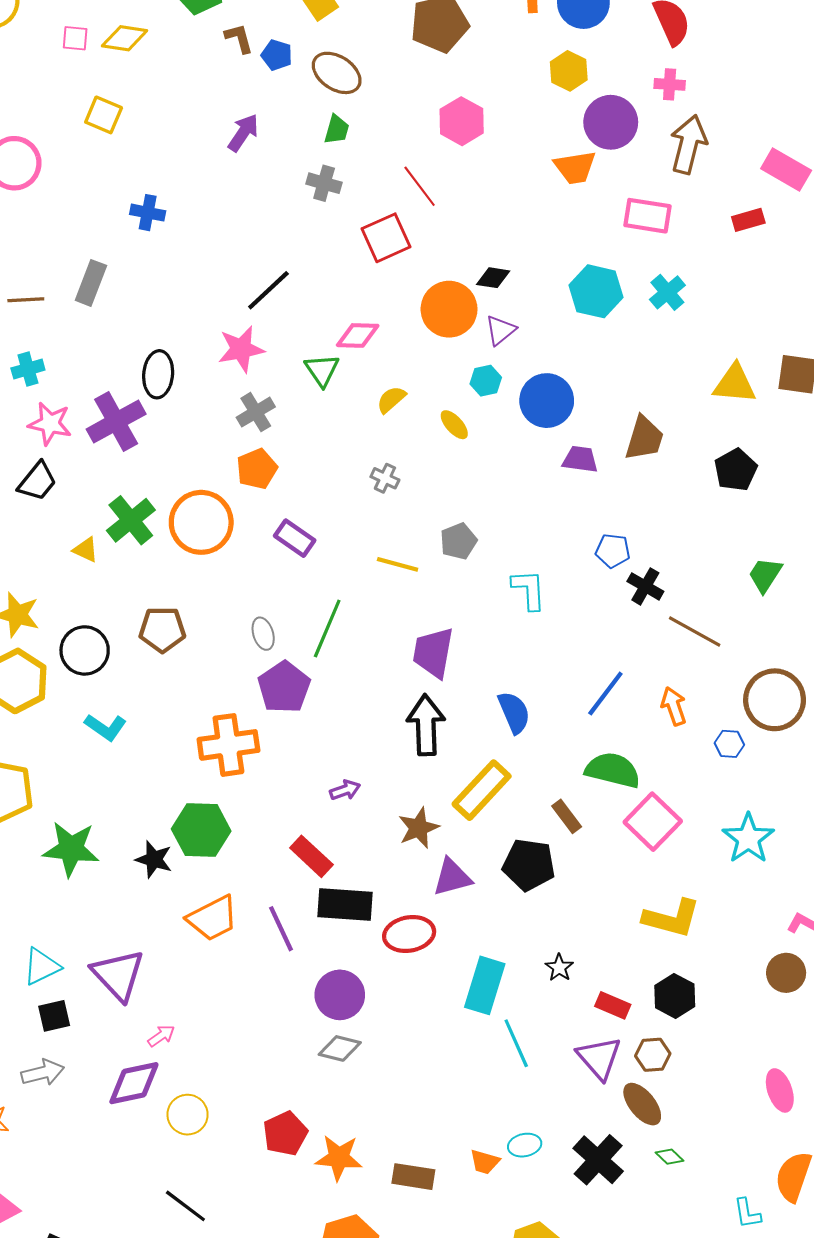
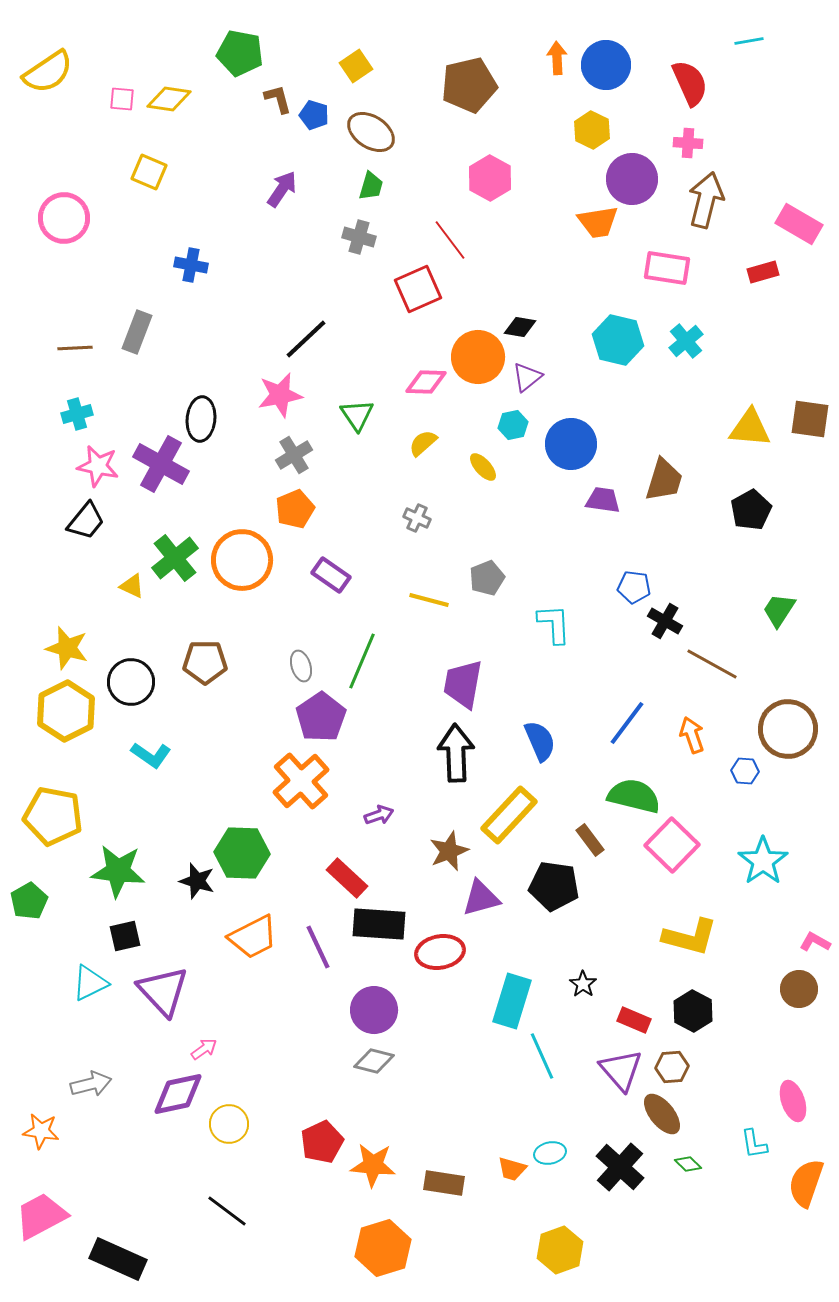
pink diamond: (358, 335) -> (426, 382), moved
purple cross: (116, 422) -> (161, 464), turned -32
orange cross: (228, 745) -> (301, 781), moved, turned -34
black square: (54, 1016) -> (125, 936), moved
cyan L-shape: (747, 1213) -> (754, 1144), moved

